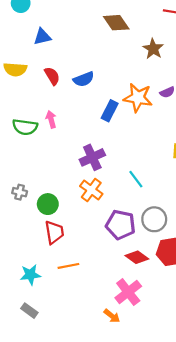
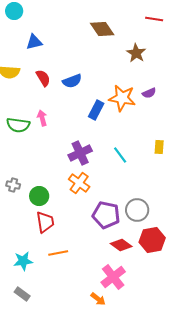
cyan line: (136, 179) -> (120, 155), moved

